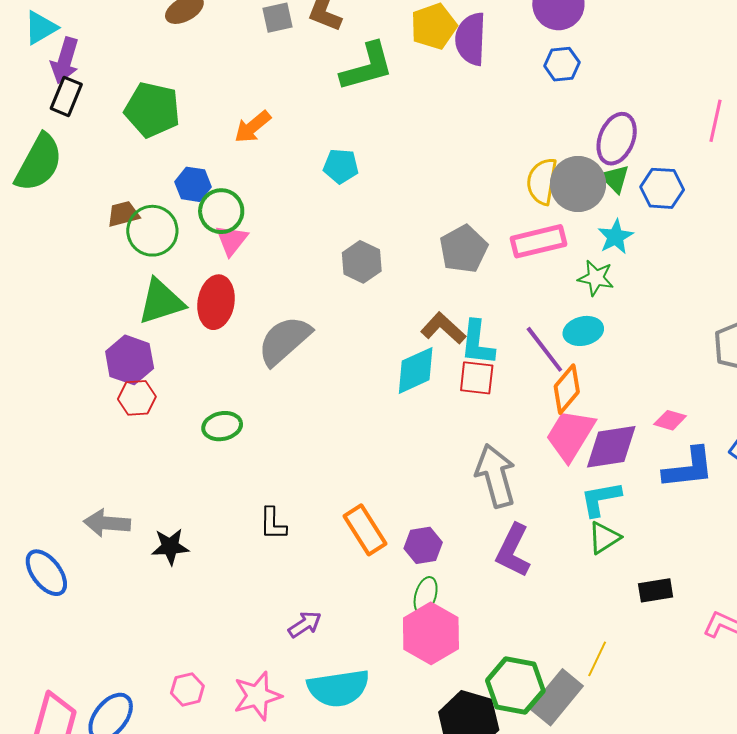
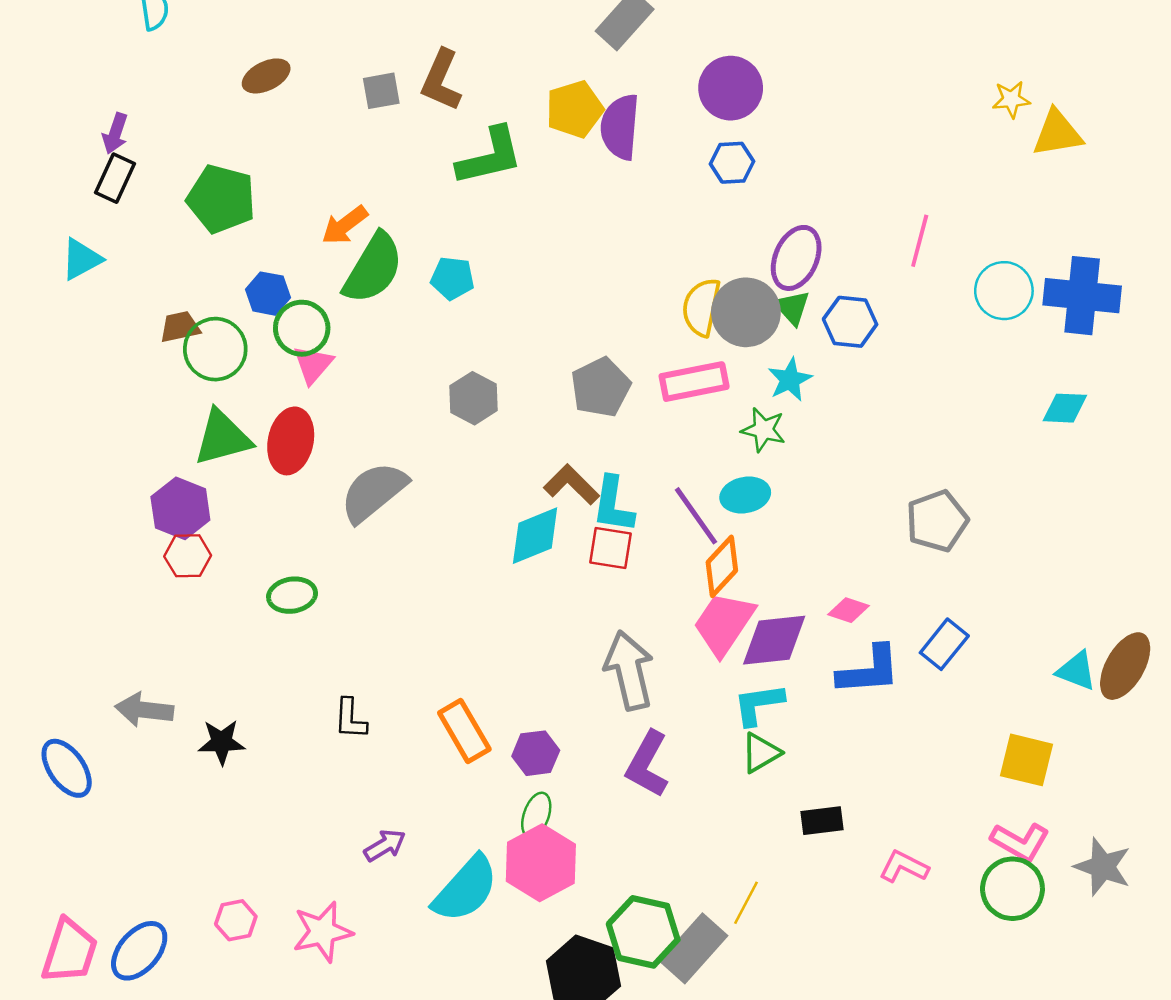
cyan triangle: (41, 28) -> (81, 259), moved
purple arrow: (65, 60) -> (115, 133), size x0.7
green semicircle: (39, 163) -> (373, 268), moved
cyan semicircle: (338, 688) -> (466, 889), moved, turned -42

